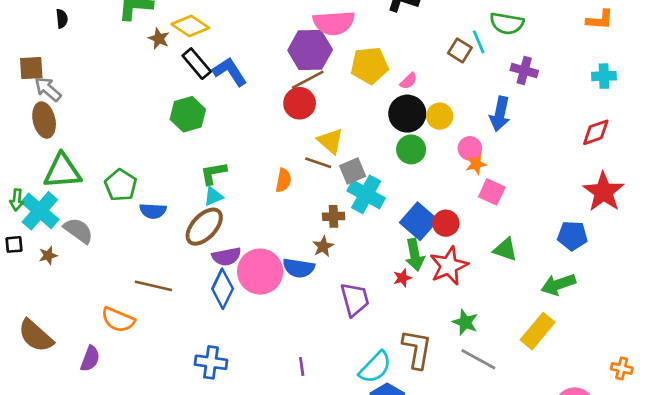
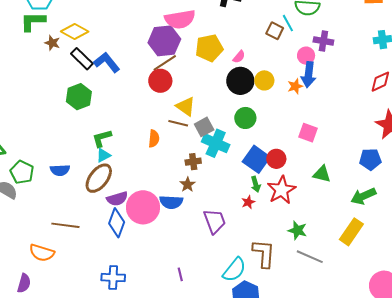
pink circle: (470, 148) -> (306, 56), moved
green circle: (411, 149) -> (245, 118), moved
orange star: (476, 164) -> (295, 86), moved
green pentagon: (121, 185) -> (22, 172), moved
green arrow: (415, 255) -> (256, 184), size x0.7

